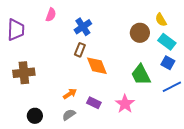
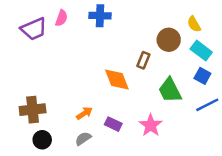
blue cross: (83, 27) -> (100, 16), moved, turned 36
purple trapezoid: (16, 30) -> (34, 29), moved, turned 65
brown rectangle: (80, 50) -> (143, 60), moved
brown cross: (24, 73) -> (33, 110), moved

